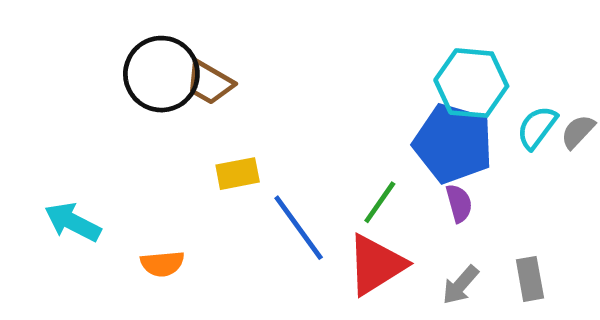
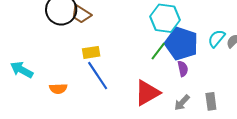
cyan hexagon: (471, 83) -> (165, 18), moved
green line: (380, 202) -> (158, 51), moved
blue line: (299, 228) -> (98, 76), moved

